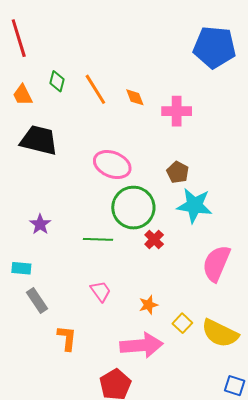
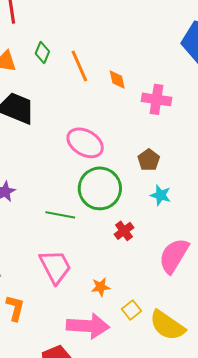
cyan star: (194, 205) -> (160, 195), size x0.6
red cross: (154, 240) -> (124, 231), moved
pink trapezoid: (101, 291) -> (55, 267), size x1.6

